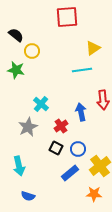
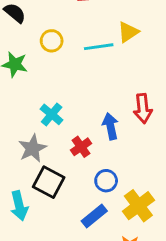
yellow circle: (32, 51) -> (52, 41), moved
cyan line: (82, 70) -> (99, 47), moved
black square: (56, 148) -> (49, 182), moved, size x1.5

